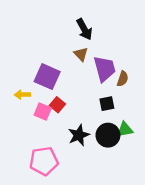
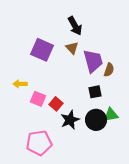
purple square: (47, 77) -> (42, 50), moved
red square: (57, 105) -> (56, 104), moved

